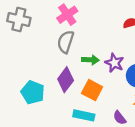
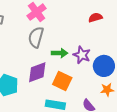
purple diamond: (66, 80) -> (37, 72), turned 35

